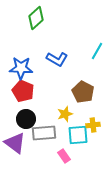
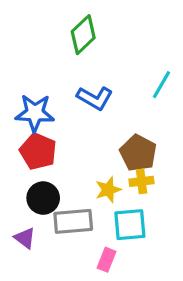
green diamond: (36, 18) -> (83, 35), moved
yellow cross: (93, 125) -> (142, 181), moved
purple triangle: (15, 143) -> (25, 238), size x0.6
pink rectangle: (64, 156) -> (107, 260), turned 56

